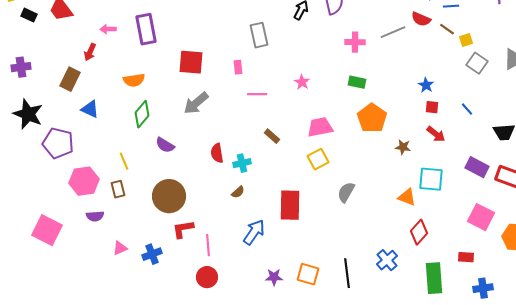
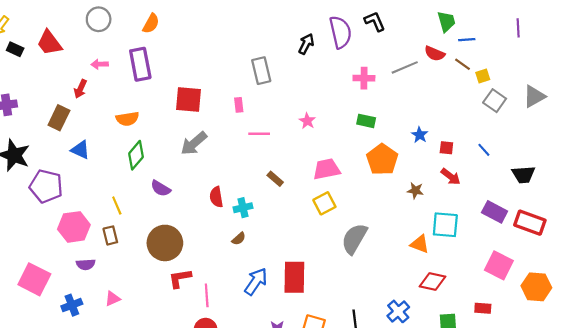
blue star: (426, 85) -> (420, 135), moved
gray semicircle: (346, 192) -> (354, 239), size x1.4
red rectangle: (290, 205) -> (294, 277), moved
red diamond: (419, 232) -> (432, 281), turned 60
blue cross: (152, 254) -> (72, 305), moved

